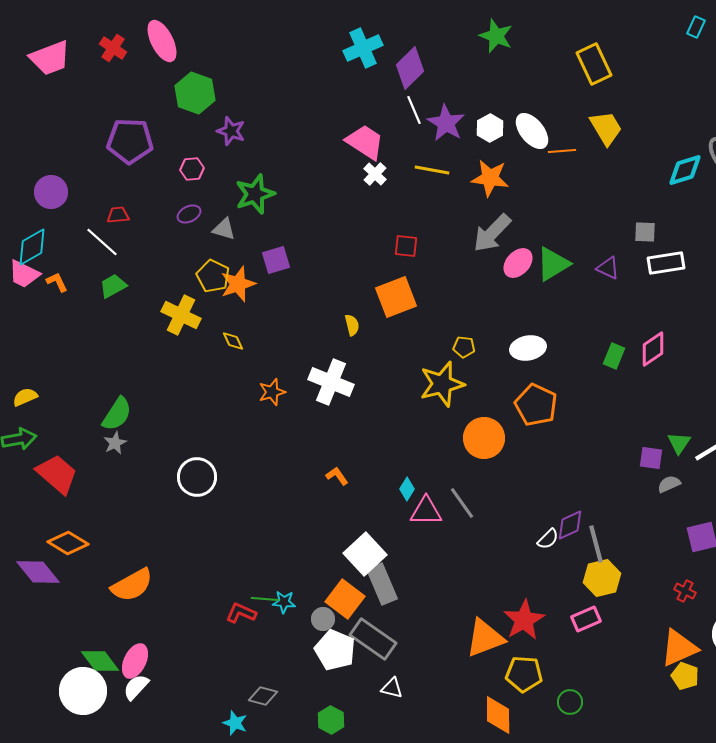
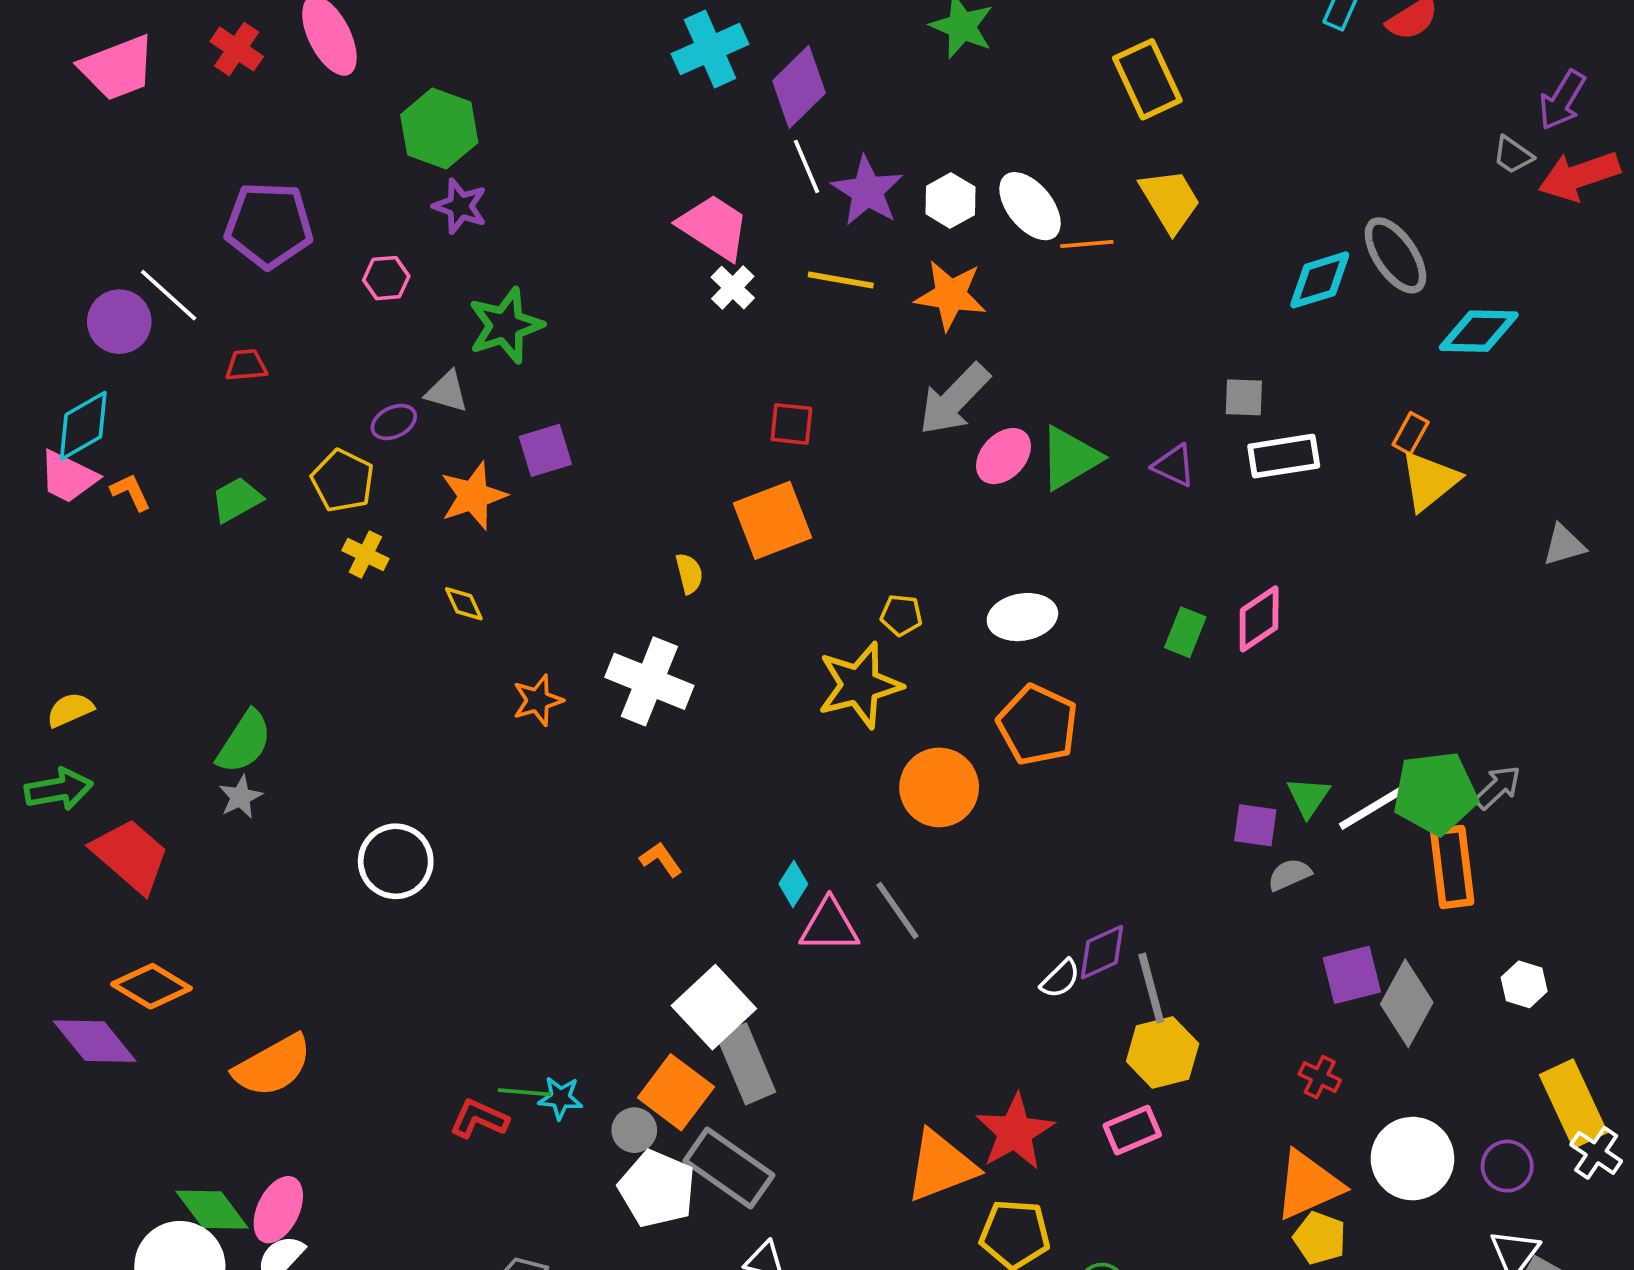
green hexagon: (195, 93) -> (439, 129), moved
purple ellipse: (189, 214) -> (394, 422), moved
white line: (102, 242) -> (169, 295), moved
yellow pentagon: (213, 276) -> (343, 481), moved
yellow cross: (181, 315) -> (365, 555), size x0.6

